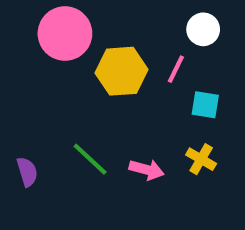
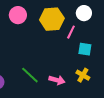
pink circle: (65, 34) -> (18, 15), size x0.7
yellow hexagon: (121, 71) -> (52, 19), moved

